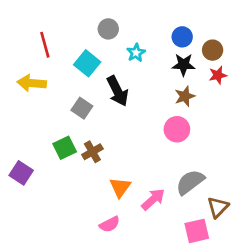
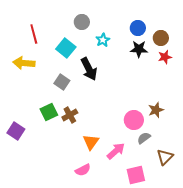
brown star: (185, 96) -> (156, 110), moved
pink circle: (177, 129) -> (134, 120), moved
gray semicircle: (190, 182) -> (144, 138), size x0.6
pink square: (197, 231) -> (136, 175), moved

